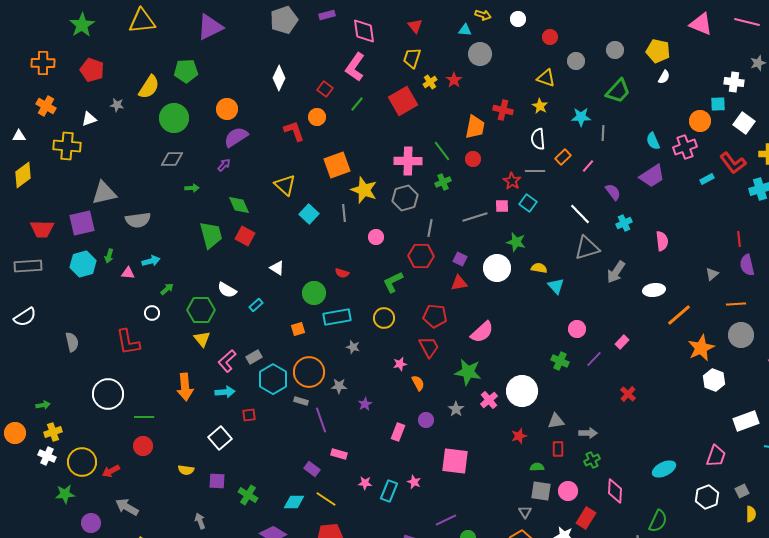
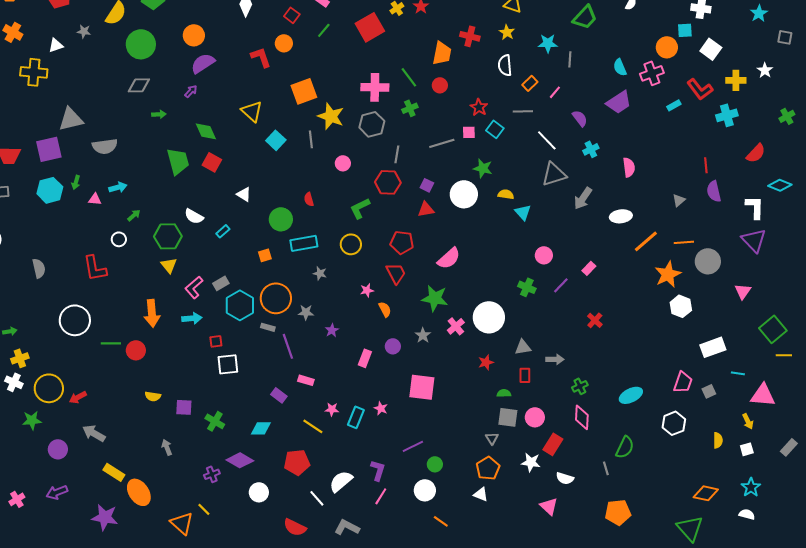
gray line: (535, 171) -> (523, 111), moved
red semicircle: (342, 273) -> (309, 199), turned 56
orange line: (736, 304) -> (684, 242), moved
white square: (220, 438) -> (228, 364), moved, turned 35
red circle: (143, 446) -> (136, 350), moved
green cross: (592, 460) -> (580, 386), moved
gray square: (742, 491) -> (709, 391), moved
yellow line: (326, 499) -> (313, 426), moved

